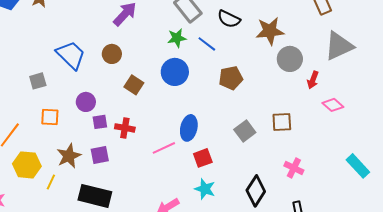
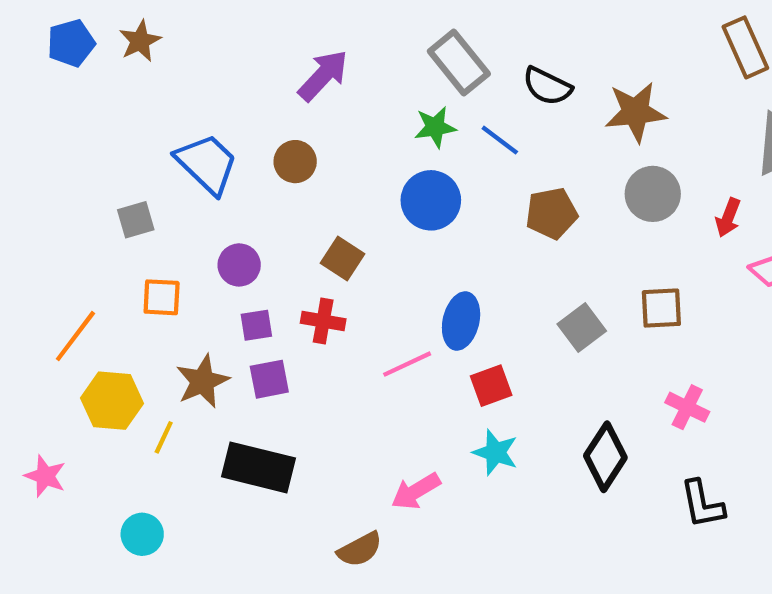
gray circle: (290, 59) -> (653, 194), moved
brown square: (134, 85) -> (343, 259), moved
purple square: (100, 122) -> (256, 325), moved

